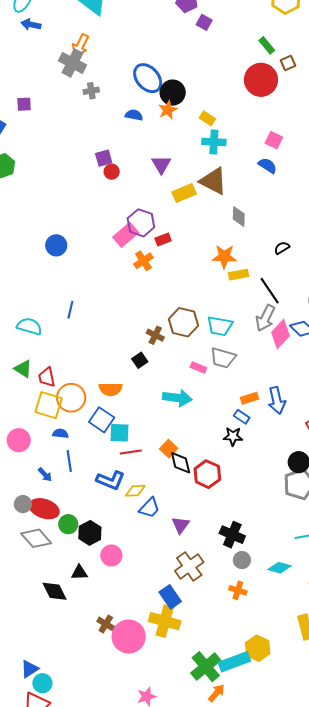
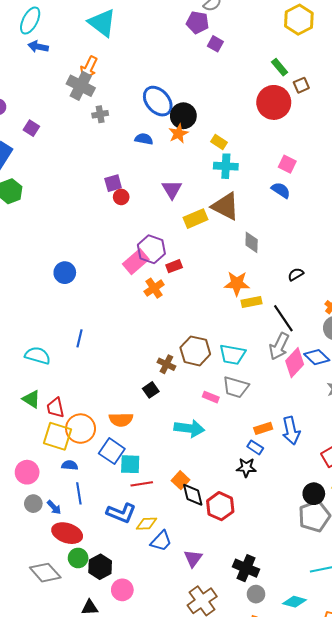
purple square: (24, 104) -> (31, 128), turned 35
gray circle: (23, 504) -> (33, 504), moved
red ellipse: (44, 509) -> (67, 533), moved

